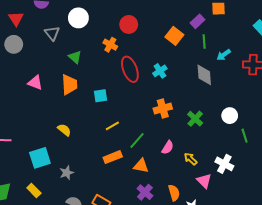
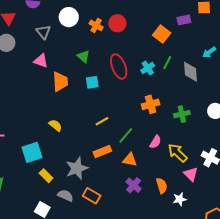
purple rectangle: (198, 21) -> (184, 20), turned 32
green line: (204, 42) -> (167, 63), moved, turned 32
orange cross: (110, 45) -> (96, 25), moved
green triangle: (75, 57) -> (83, 56), moved
pink triangle: (35, 83) -> (41, 61), moved
cyan square: (101, 96) -> (92, 82), moved
green cross: (195, 119) -> (182, 114), turned 35
yellow arrow: (191, 159) -> (178, 153), size x1.5
gray star: (67, 173) -> (77, 168), moved, size x1.6
yellow rectangle: (34, 191) -> (46, 176), moved

